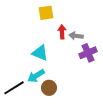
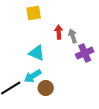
yellow square: (46, 13) -> (34, 13), moved
gray arrow: (76, 36) -> (73, 36), turned 64

